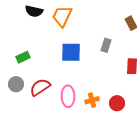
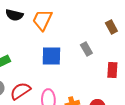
gray rectangle: (106, 45) -> (86, 49), turned -48

